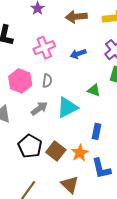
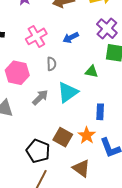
gray semicircle: (47, 81) -> (51, 64), moved
black pentagon: (30, 146) -> (38, 151), moved

